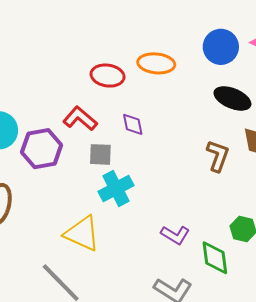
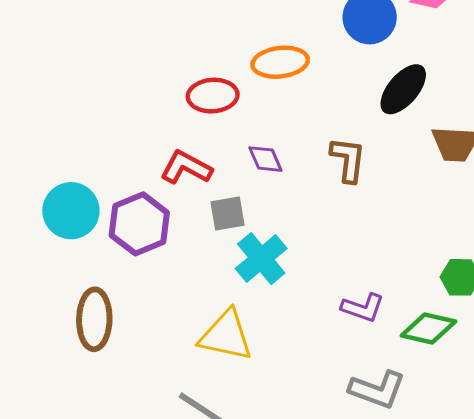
black ellipse: (232, 98) -> (403, 89), turned -60
brown L-shape: (218, 156) -> (348, 160), moved
green diamond: (215, 258) -> (428, 328), turned -57

